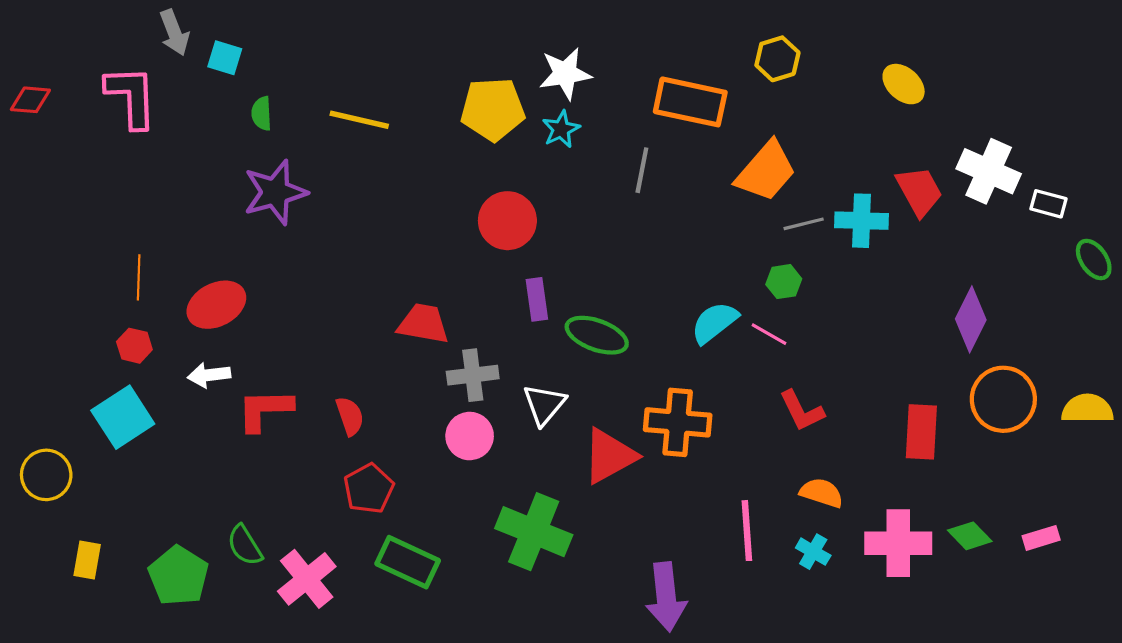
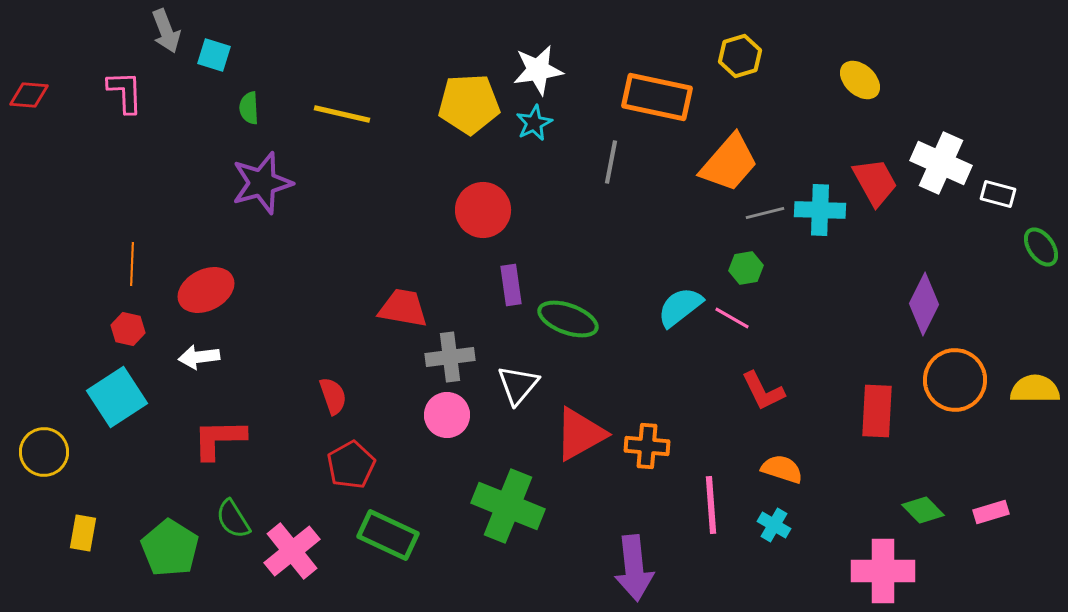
pink L-shape: (131, 97) -> (125, 92), size x0.7
red L-shape: (265, 410) -> (219, 439), moved
orange cross: (678, 422) -> (647, 446), moved, size x0.7
pink cross: (898, 543) -> (883, 571), moved

